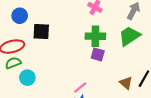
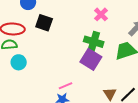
purple square: (98, 54) -> (91, 59), size x1.5

